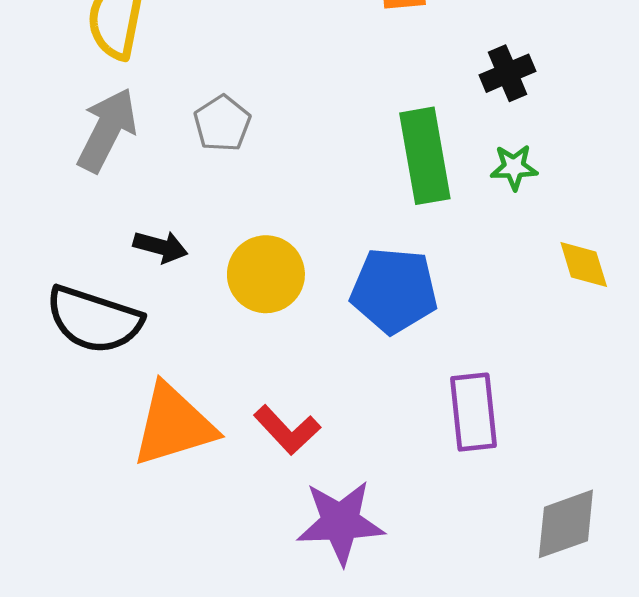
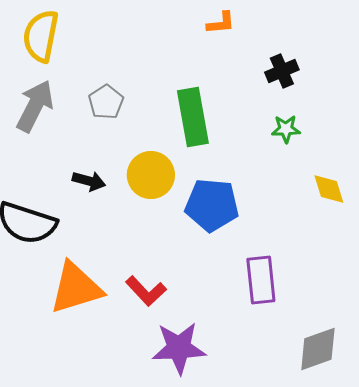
green rectangle: (425, 156) -> (193, 117), moved
black arrow: (161, 247) -> (89, 181), moved
yellow circle: (266, 274) -> (151, 175), moved

